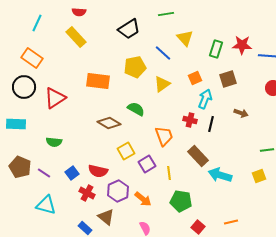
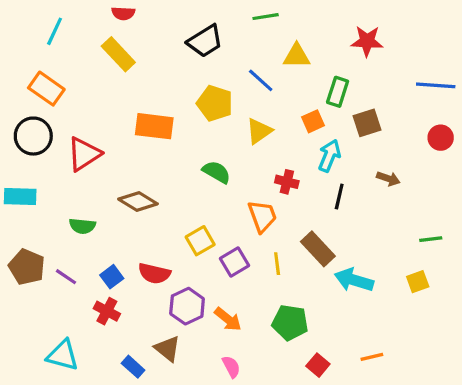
yellow triangle: (185, 38) -> (297, 56), turned -48
red star: (242, 45) -> (367, 41), moved
green rectangle: (216, 49) -> (338, 92), moved
yellow pentagon: (135, 67) -> (215, 103), turned 30
red cross: (190, 120) -> (287, 182), moved
brown diamond: (109, 123) -> (138, 201), moved
yellow line: (169, 173) -> (277, 264), moved
red cross: (87, 193) -> (107, 311), moved
cyan triangle: (46, 205) -> (63, 355), moved

